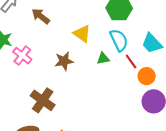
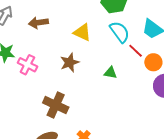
brown arrow: (41, 16) -> (38, 23), turned -36
green triangle: (103, 59) -> (110, 73), moved, turned 32

